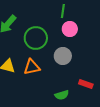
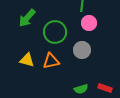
red rectangle: (86, 84) -> (105, 88), moved

